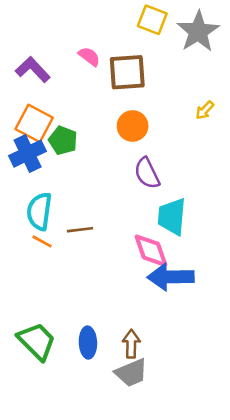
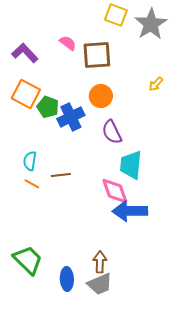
blue cross: (28, 154) -> (71, 117), moved
cyan semicircle: (39, 211) -> (30, 161), size x0.7
blue ellipse: (88, 343) -> (67, 279), moved

